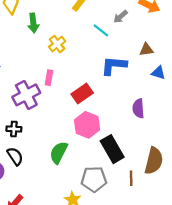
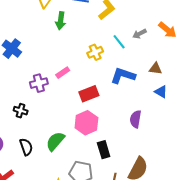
yellow cross: (57, 44) -> (95, 52), moved
pink rectangle: (49, 78) -> (63, 73), turned 32
purple cross: (26, 95) -> (39, 83), size x0.7
black rectangle: (112, 149) -> (104, 150), size x0.7
black semicircle: (15, 156) -> (26, 147), moved

